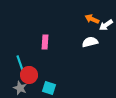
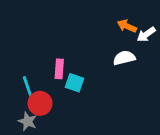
pink rectangle: (45, 42) -> (59, 69), moved
cyan square: (49, 88) -> (74, 83), moved

